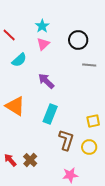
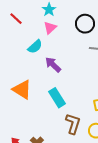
cyan semicircle: (19, 60) -> (35, 47), moved
cyan rectangle: (50, 114) -> (57, 98), turned -54

